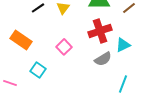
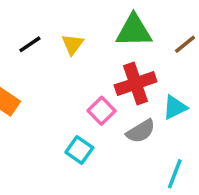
pink square: (64, 47) -> (101, 111), moved
cyan square: (38, 70) -> (79, 150), moved

